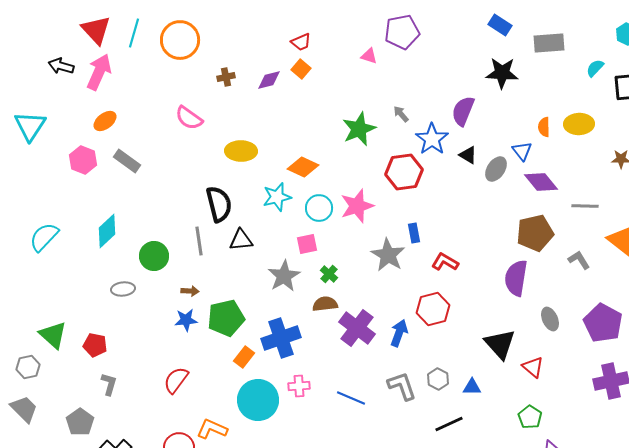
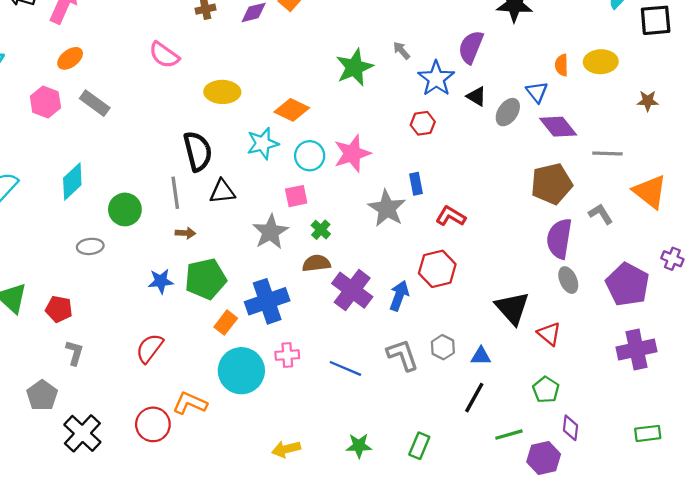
red hexagon: (404, 172) -> (423, 123), moved, size x0.6
purple semicircle: (516, 278) -> (559, 239), moved
brown arrow: (190, 291) -> (185, 233), moved
black line: (449, 424) -> (474, 398), moved, turned -36

